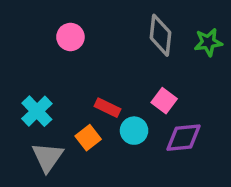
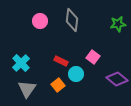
gray diamond: (161, 35) -> (72, 20), moved
orange square: (88, 138) -> (58, 85), moved
purple diamond: (184, 138) -> (117, 79), moved, turned 45

